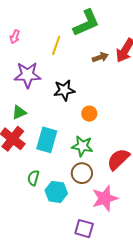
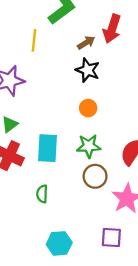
black star: (64, 90) -> (88, 70), moved, turned -30
cyan hexagon: (56, 192) -> (59, 243), moved

